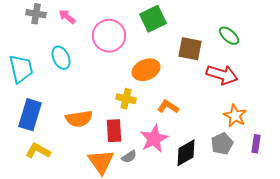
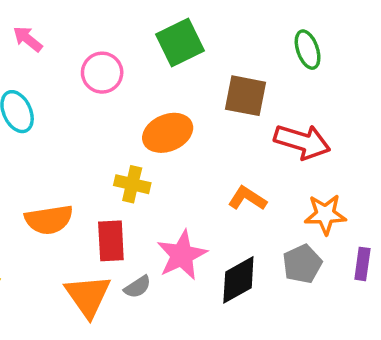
pink circle: (109, 36) -> (102, 73), size x0.7
green ellipse: (229, 36) -> (308, 50), moved, turned 30
orange L-shape: (168, 107) -> (247, 198), moved
orange star: (235, 116) -> (325, 214), turned -30

